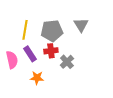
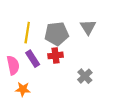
gray cross: (67, 62) -> (85, 76), moved
orange star: (37, 78) -> (23, 89), moved

